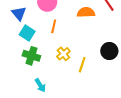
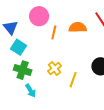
orange line: (54, 26) -> (54, 32), moved
cyan arrow: (40, 85) -> (31, 91), moved

